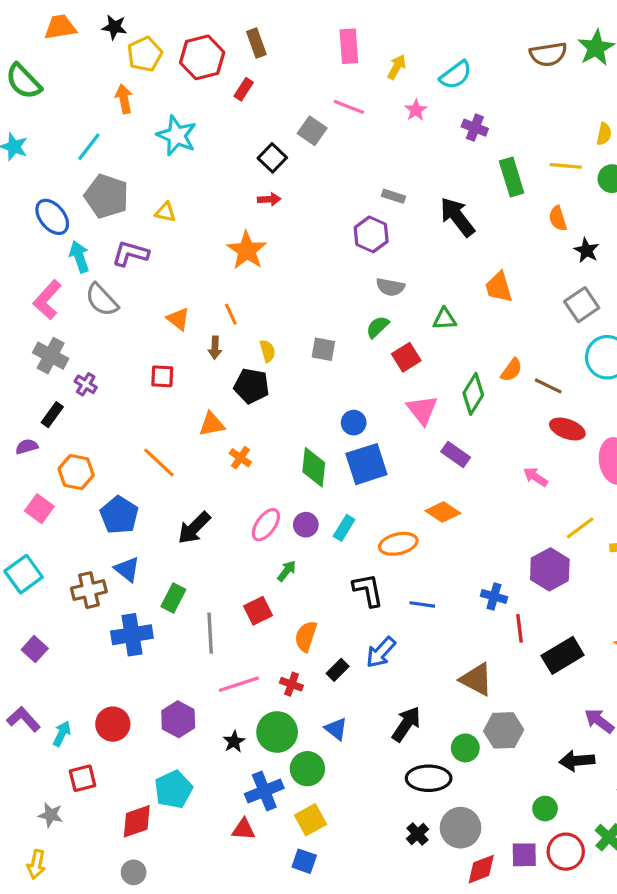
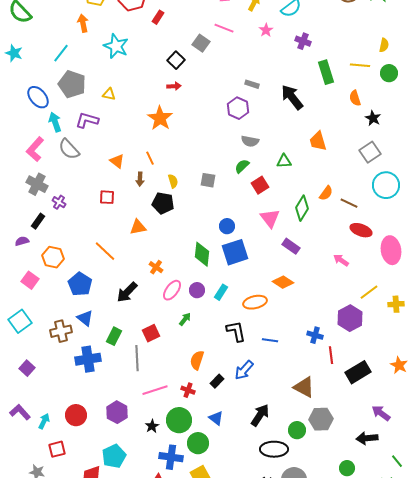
orange cross: (240, 458) -> (156, 267), moved
red square: (258, 611) -> (151, 333), moved
blue cross: (264, 791) -> (171, 457), turned 30

